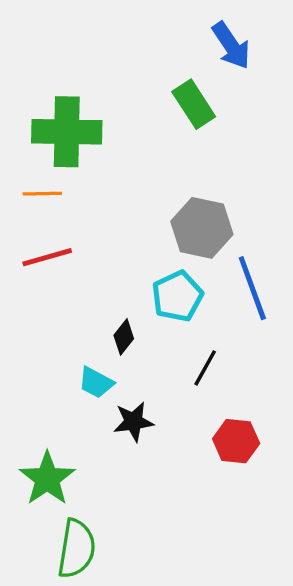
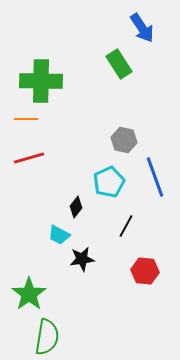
gray hexagon: (202, 228) -> (124, 140), size x0.7

